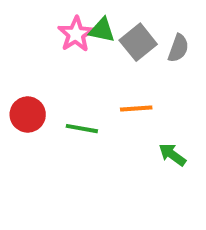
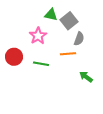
pink star: (76, 34) -> (38, 36), moved
gray semicircle: (178, 48) -> (79, 39), moved

